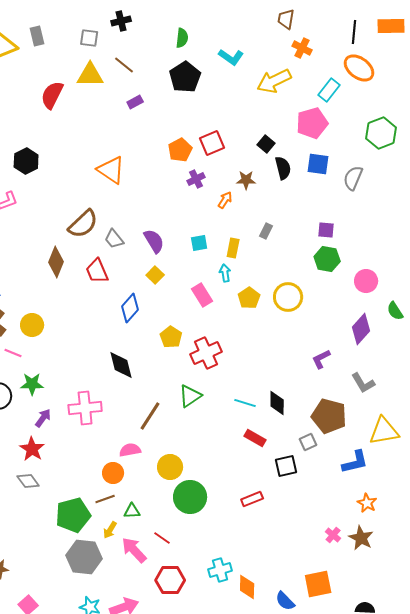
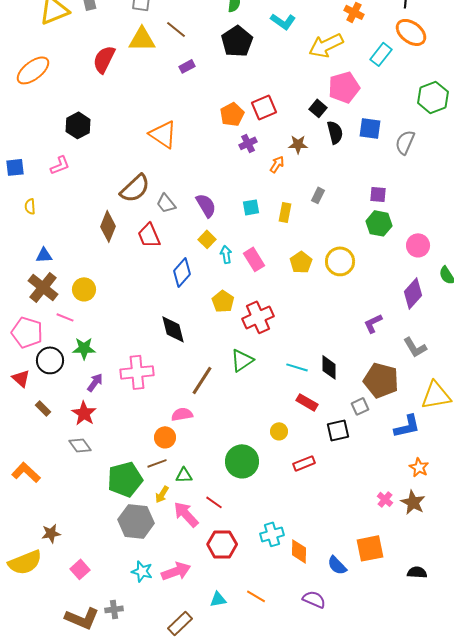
pink pentagon: (312, 123) -> (344, 87), moved
cyan arrow: (225, 273) -> (226, 254), moved
yellow circle: (170, 467) -> (279, 431), moved, size x0.7

